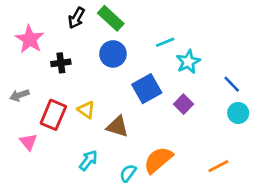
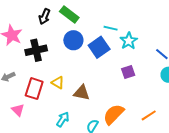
cyan line: (165, 42) -> (111, 28), turned 40
black cross: (61, 63) -> (36, 50), size x1.5
blue square: (147, 89) -> (99, 47), moved
purple square: (184, 104) -> (128, 72), turned 32
orange line: (218, 166) -> (149, 115), moved

